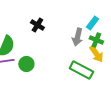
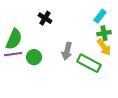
gray arrow: (77, 37) -> (67, 51), moved
green cross: (96, 40) -> (104, 33), turned -32

